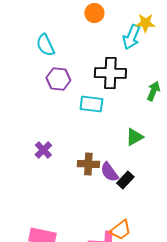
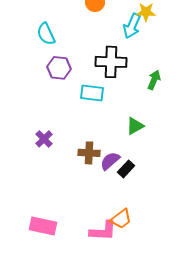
purple semicircle: (109, 172) -> (110, 161), turned 85

